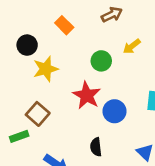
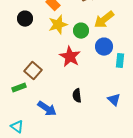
yellow arrow: (132, 46) -> (104, 20), size x1.5
yellow star: (46, 69) -> (58, 25), moved
blue circle: (114, 111) -> (104, 47), moved

